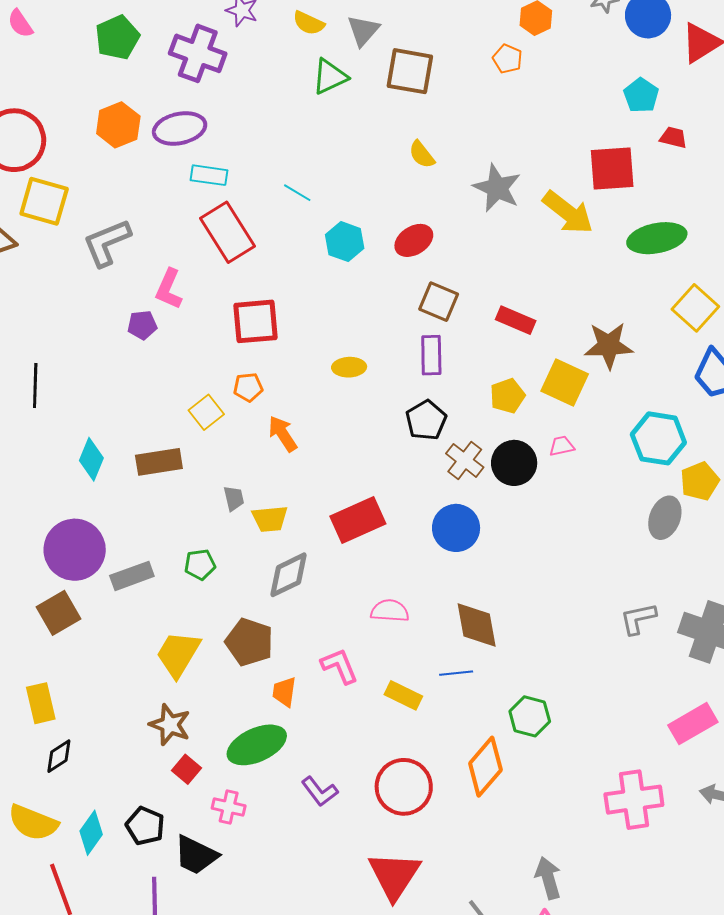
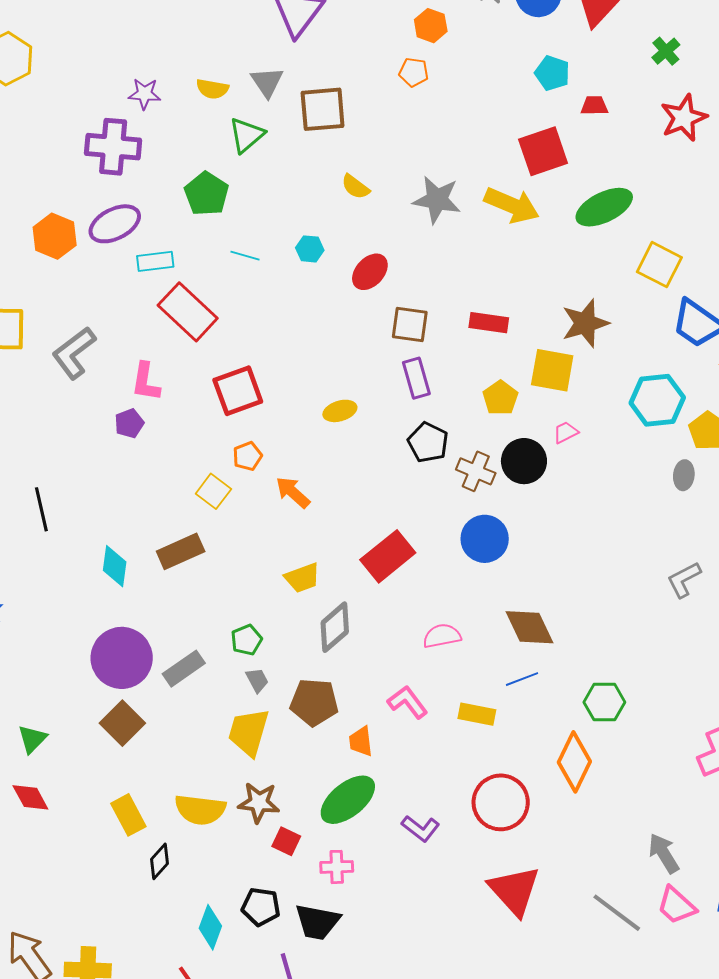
green pentagon: (117, 37) -> (206, 194), moved
cyan hexagon: (345, 242) -> (310, 249), moved, size x0.7
gray trapezoid: (234, 498) -> (257, 680), moved
gray ellipse: (665, 518) -> (684, 475), size x0.7
yellow semicircle: (33, 823) -> (200, 810), moved

